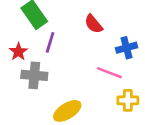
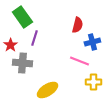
red semicircle: (94, 24) -> (77, 25), moved, turned -126

